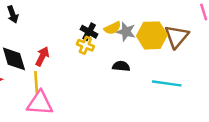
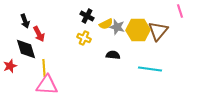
black arrow: (13, 14) -> (25, 21), moved
black cross: (89, 32) -> (87, 16), moved
red arrow: (42, 56) -> (39, 34), moved, turned 126

